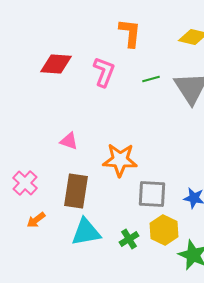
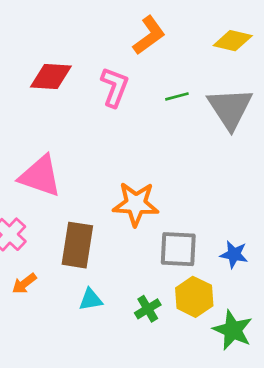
orange L-shape: (130, 33) -> (149, 35), turned 48
pink triangle: (69, 141) -> (40, 176), moved, size x1.8
cyan triangle: (86, 232) -> (91, 300), size x0.6

